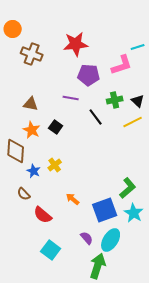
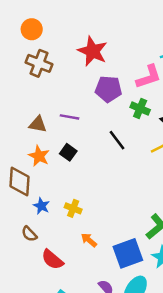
orange circle: (13, 29) -> (32, 29), moved
red star: (76, 44) -> (93, 51), turned 30
purple line: (71, 98) -> (69, 117), moved
green cross: (115, 100) -> (140, 108), moved, turned 35
yellow cross: (55, 165) -> (73, 208), moved, turned -32

